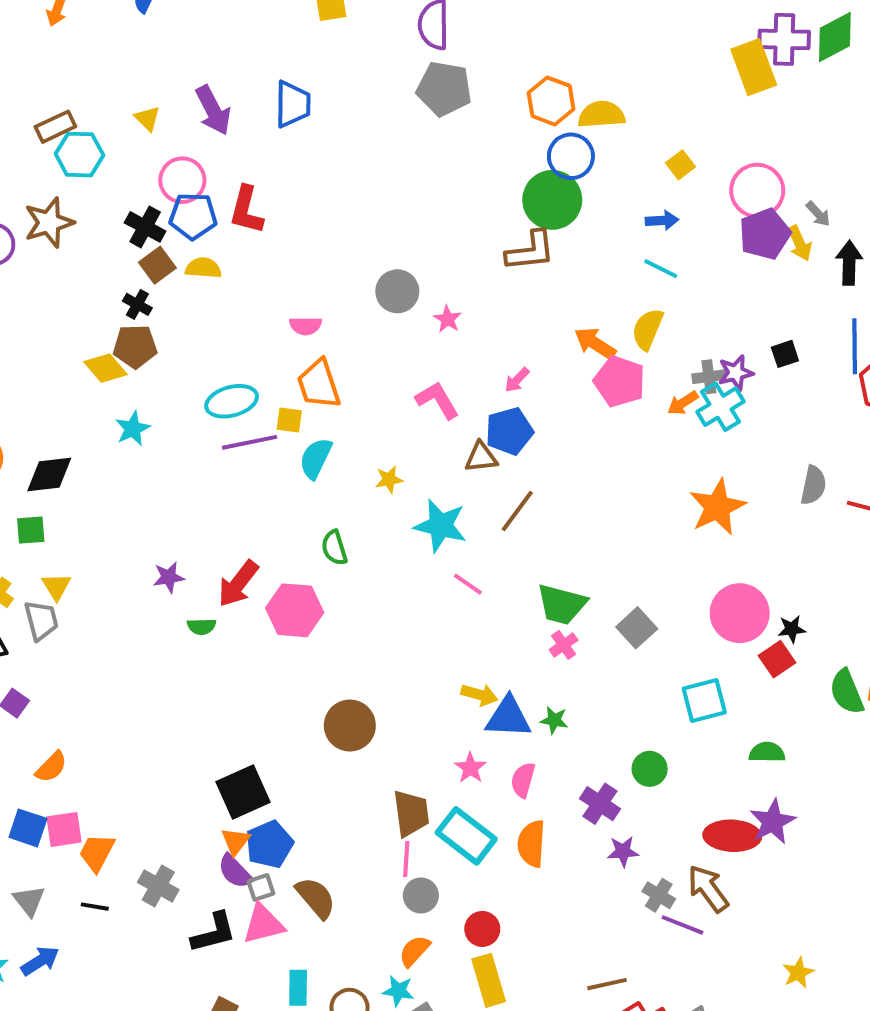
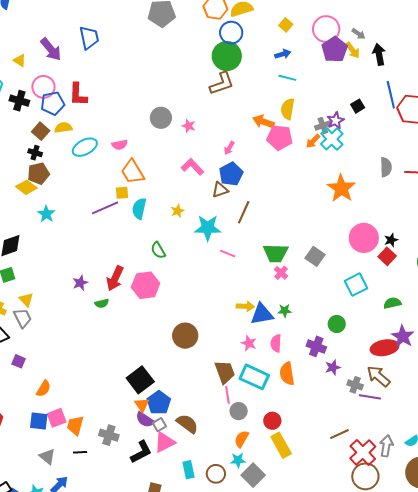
black cross: (145, 227) -> (19, 101), moved
cyan ellipse: (232, 401) -> (85, 147), moved

